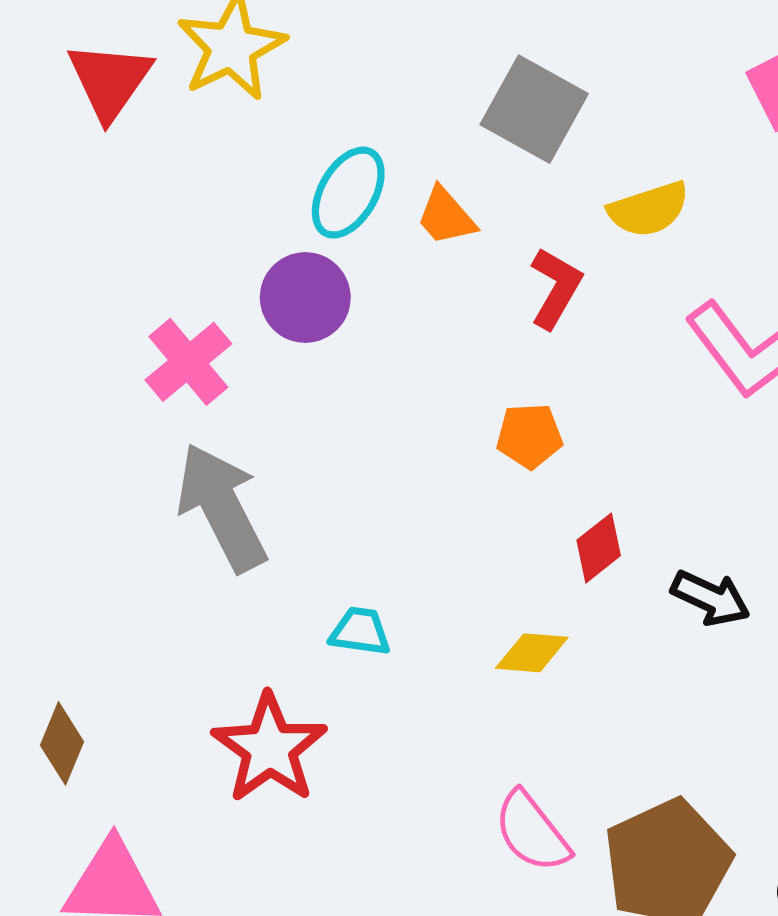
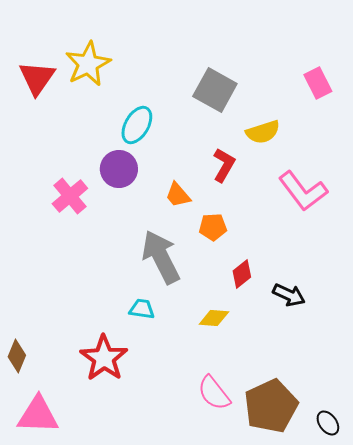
orange trapezoid: (446, 216) -> (178, 195), moved
gray arrow: (222, 507) -> (161, 257), moved

